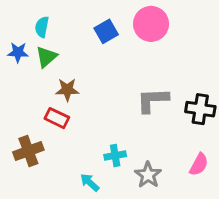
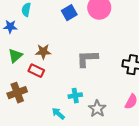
green triangle: (46, 57) -> (15, 56), moved
gray L-shape: (152, 100) -> (87, 59), moved

